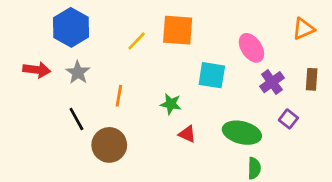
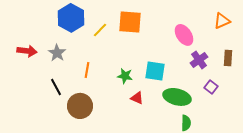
blue hexagon: (71, 27) -> (71, 18), moved
cyan square: (212, 75) -> (155, 71), moved

